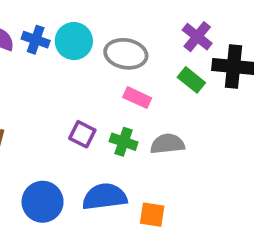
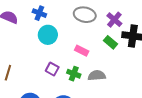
blue cross: (36, 40) -> (39, 13), moved
cyan circle: (74, 41) -> (48, 35), moved
gray ellipse: (126, 54) -> (85, 15), moved

